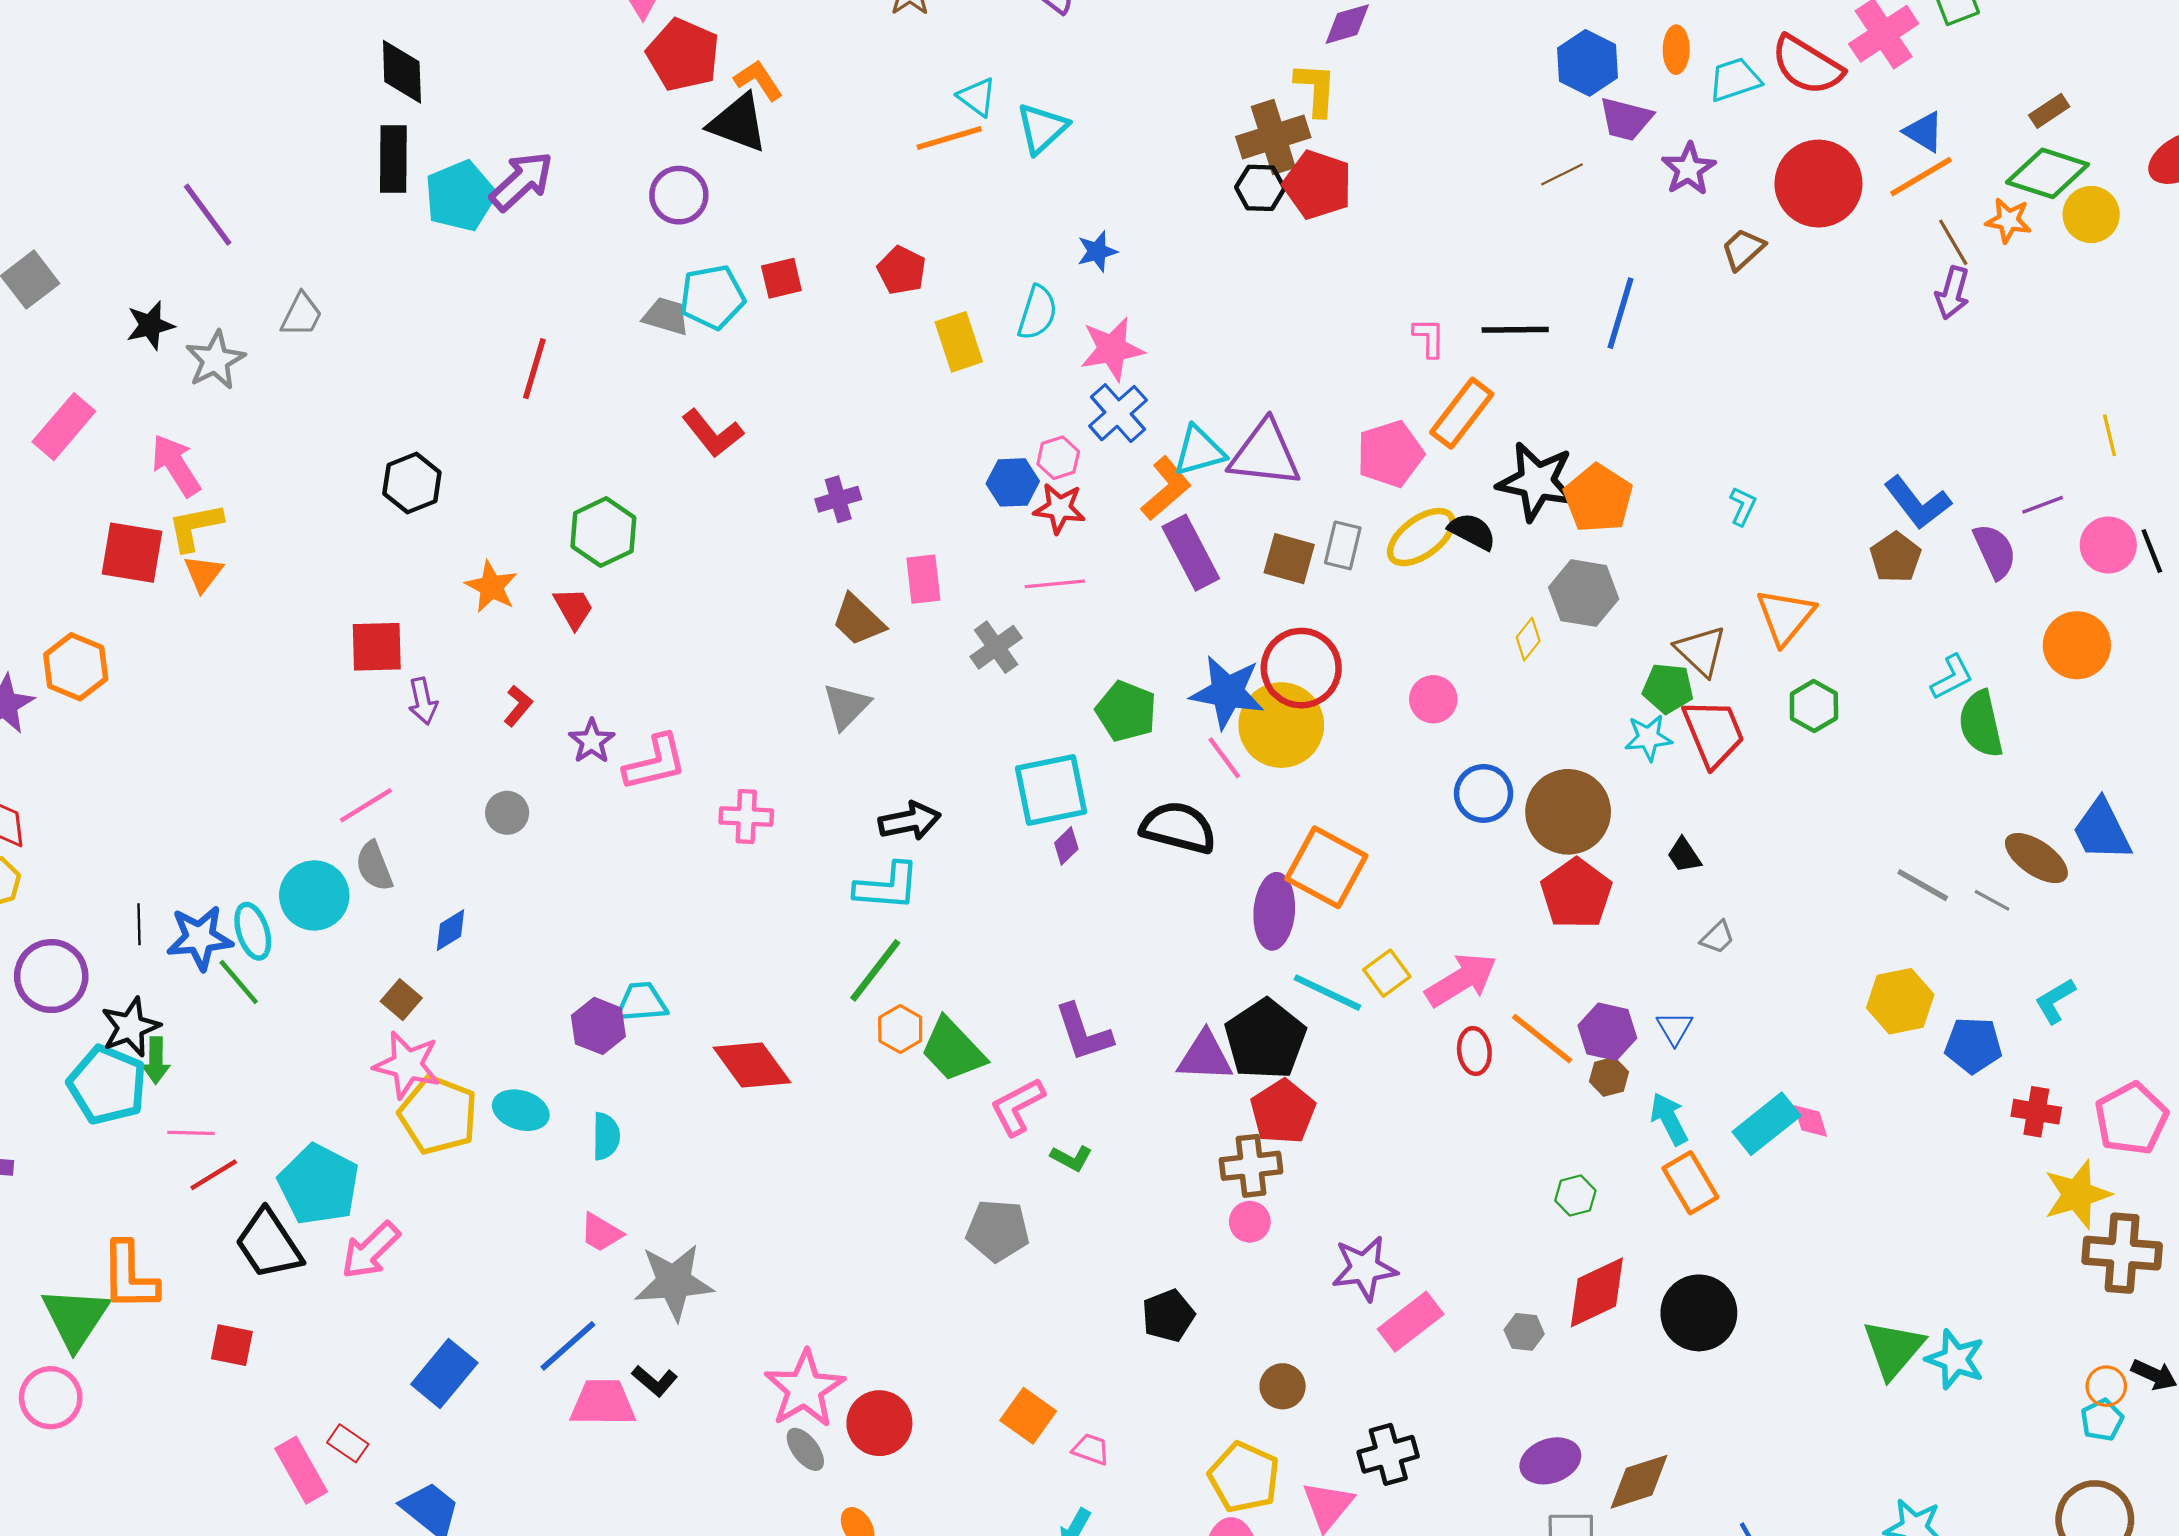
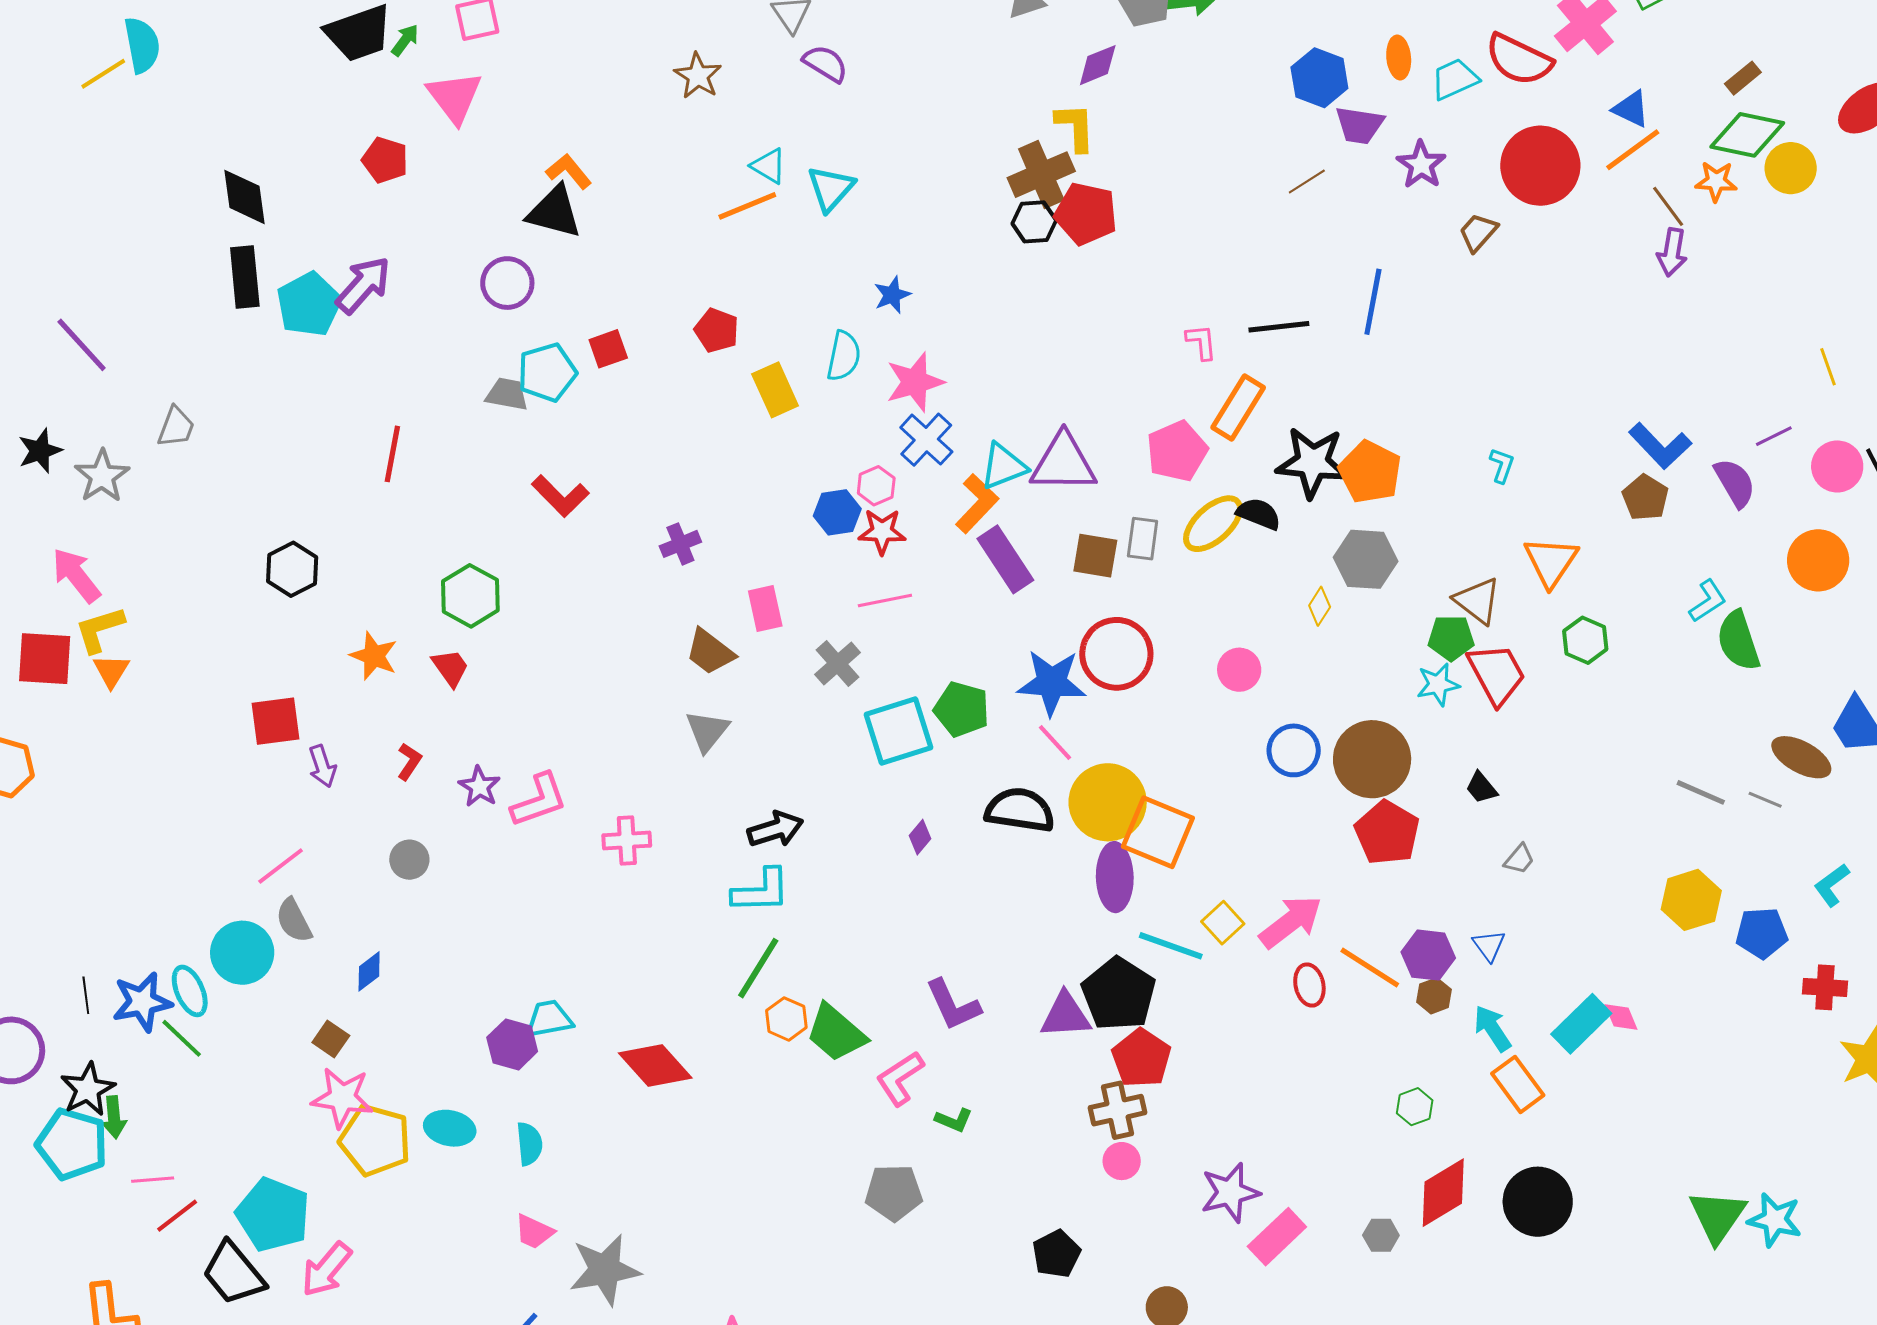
red pentagon: (683, 55) -> (385, 160), moved, size x0.7
yellow circle: (1281, 725) -> (1108, 802), moved
cyan square: (1051, 790) -> (898, 731), moved

